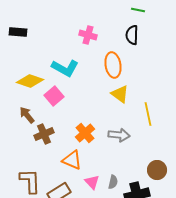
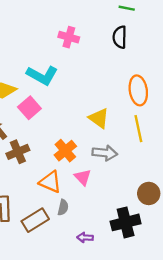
orange ellipse: (113, 65) -> (138, 90), moved
yellow triangle: (120, 94) -> (99, 118), moved
pink triangle: (92, 182) -> (83, 177), moved
gray semicircle: (113, 182) -> (63, 207), moved

